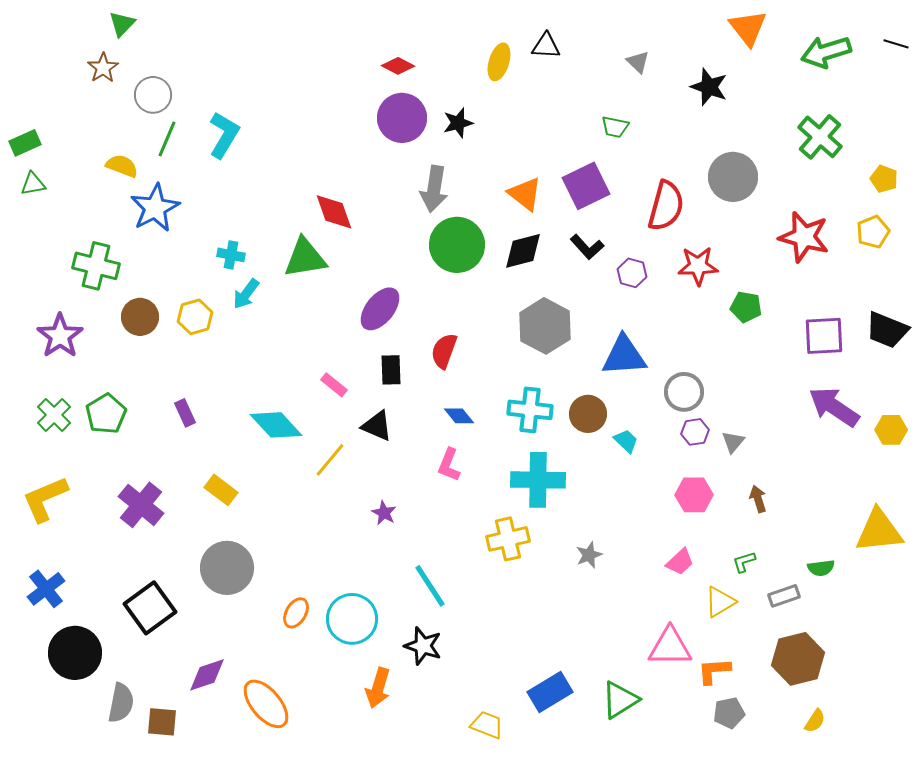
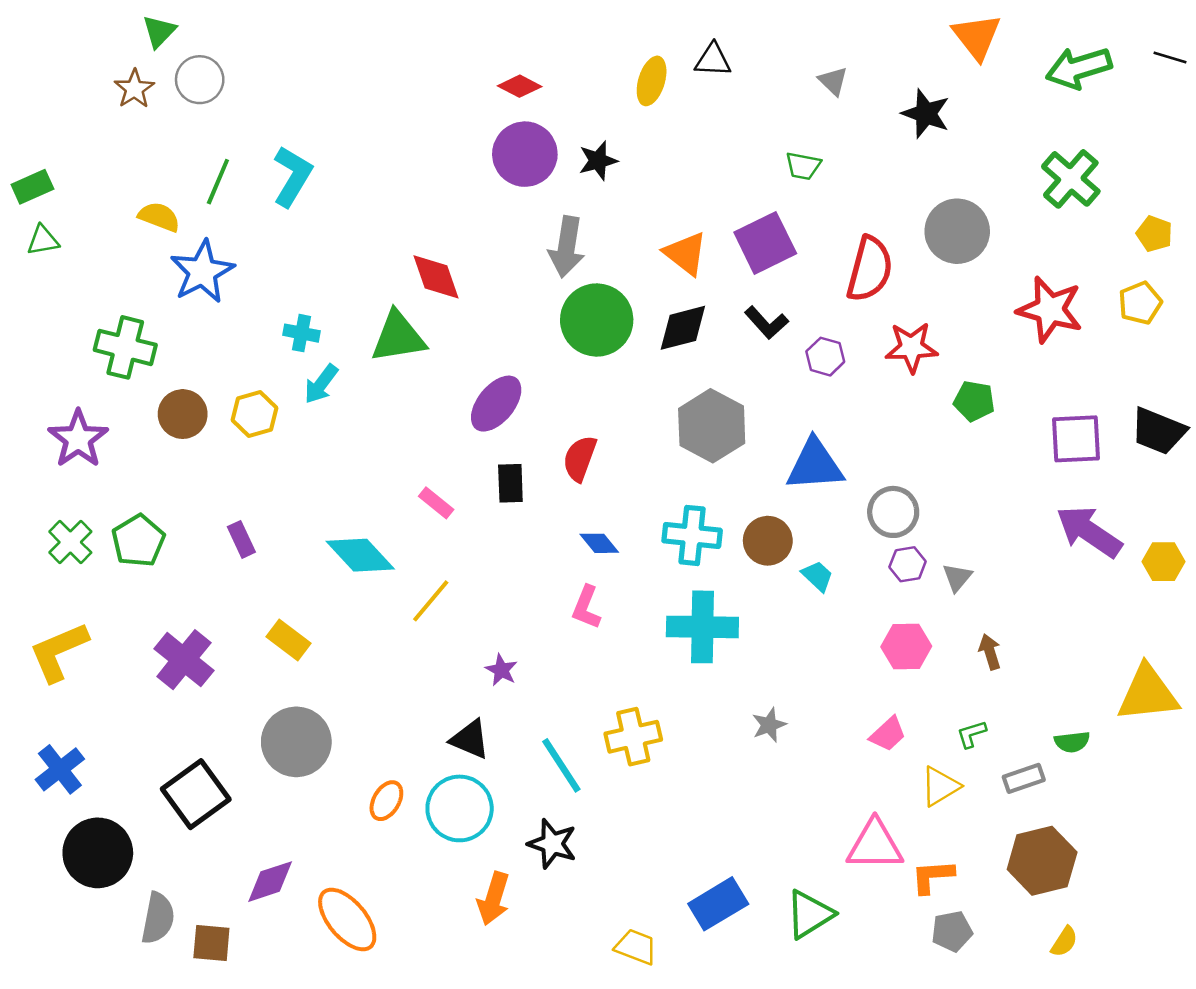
gray circle: (153, 95) -> (200, 80), moved
black triangle: (377, 426) -> (470, 739), moved
yellow cross: (508, 539) -> (633, 737), moved

